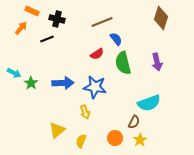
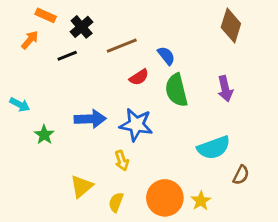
black cross: (57, 19) -> (82, 27), turned 35
brown line: (102, 22) -> (122, 46), moved
green star: (31, 83) -> (44, 135), moved
brown semicircle: (134, 122) -> (241, 175), moved
orange circle: (115, 138) -> (165, 198), size x1.6

